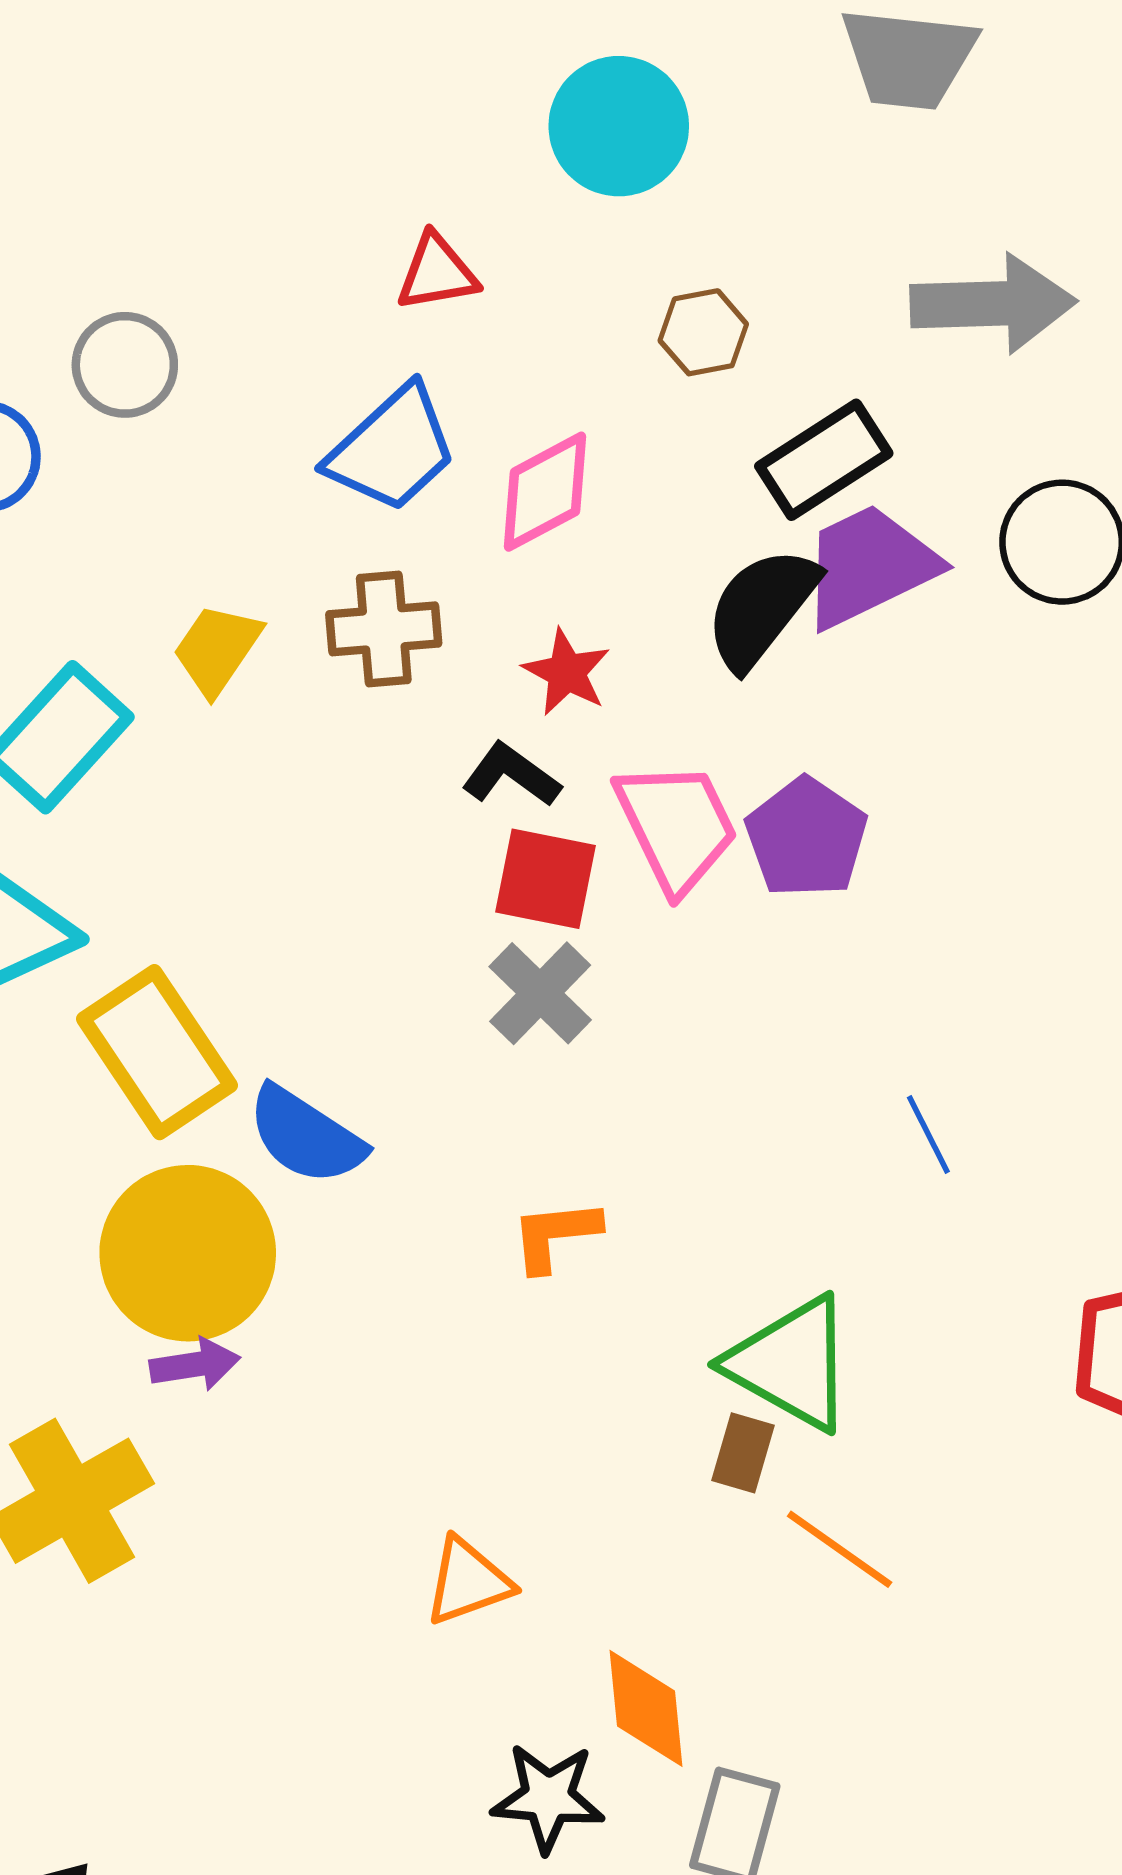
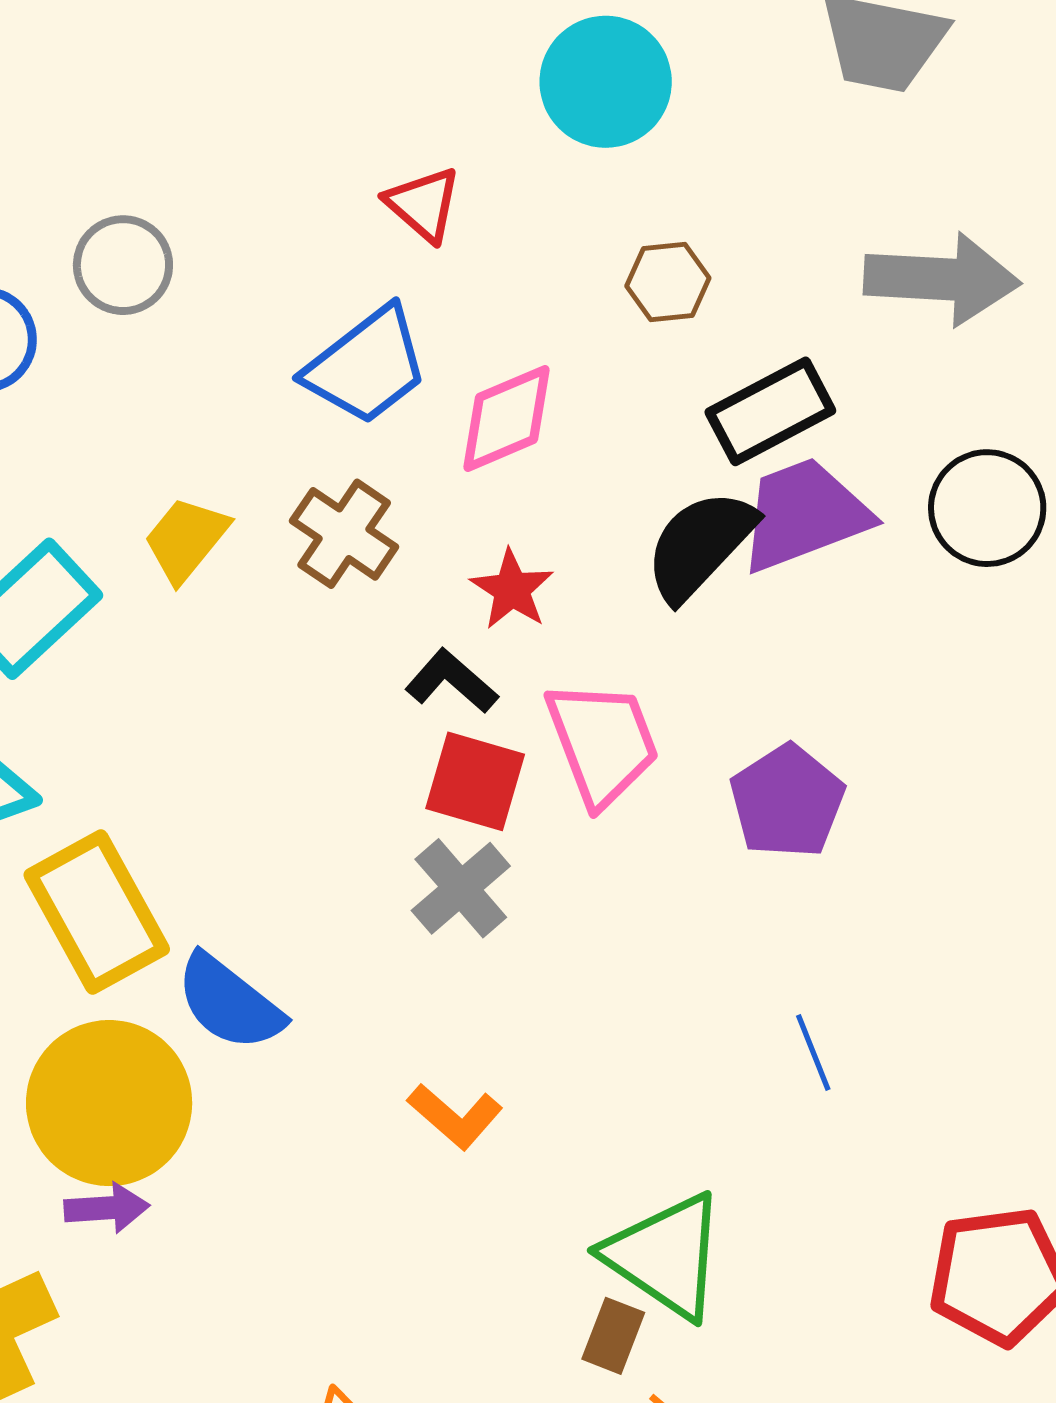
red triangle: (437, 273) -> (423, 204), turned 46
brown cross: (384, 629) -> (344, 534), turned 34
purple pentagon: (806, 838) -> (787, 801), moved
orange L-shape: (555, 1235) -> (455, 1116), turned -138

